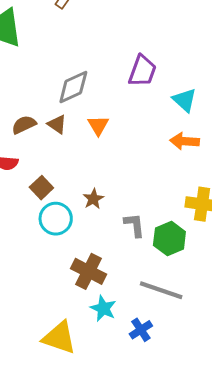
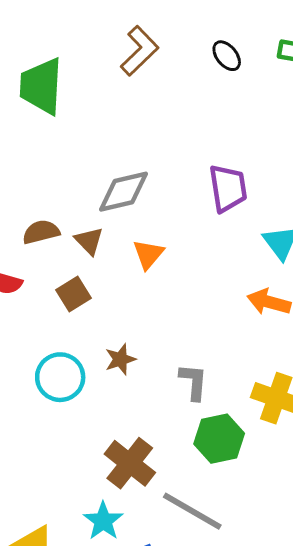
purple trapezoid: (142, 71) -> (228, 188), turned -40
brown square: (41, 188) -> (73, 294), moved
gray L-shape: (134, 225) -> (193, 382), moved
brown cross: (89, 271) -> (130, 463), moved

